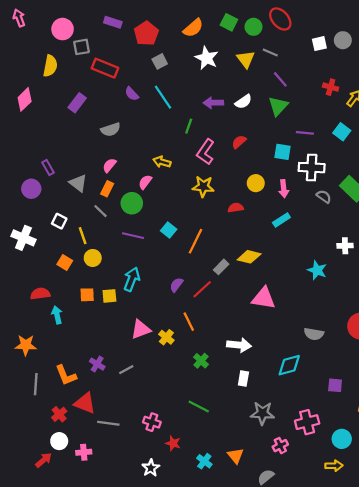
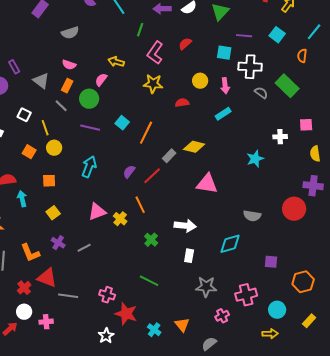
pink semicircle: (109, 165) -> (69, 65), turned -112
cyan star: (317, 270) -> (255, 159), turned 30
yellow square: (109, 296) -> (53, 213), moved, turned -32
red star: (173, 443) -> (126, 314), size x1.6

